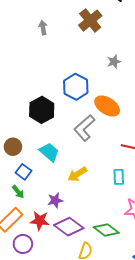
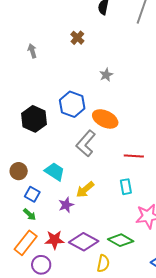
brown cross: (90, 21) -> (77, 38), size x0.6
black hexagon: (42, 110) -> (34, 119), moved
purple star: (55, 200) -> (66, 205), moved

